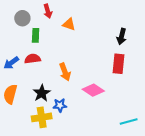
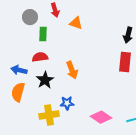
blue arrow: (11, 63) -> (19, 70), moved, turned 49
pink diamond: (93, 90) -> (101, 117), moved
black star: (42, 93) -> (45, 80), moved

